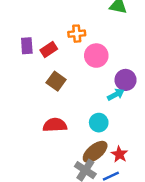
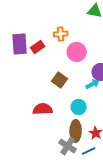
purple rectangle: (27, 46) -> (20, 44), size x1.5
brown square: (56, 81) -> (60, 80), moved
brown ellipse: (95, 152) -> (76, 131), turned -50

